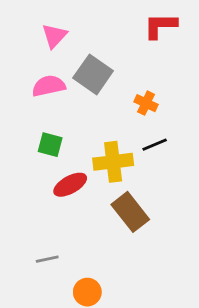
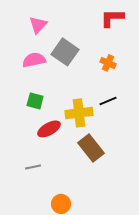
orange cross: (146, 103) -> (108, 63), moved
gray line: (47, 259) -> (33, 167), moved

